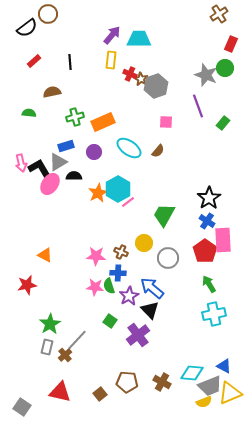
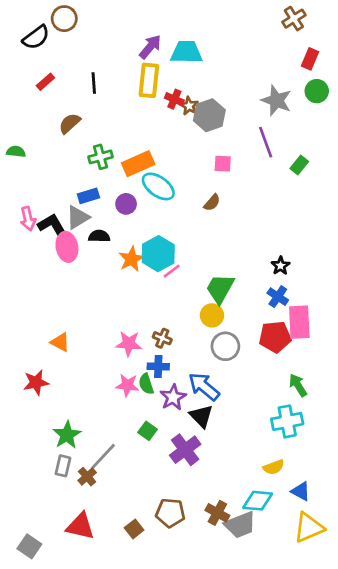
yellow rectangle: (111, 60) -> (149, 80), size x1.4
green circle: (225, 68) -> (317, 91), moved
brown semicircle: (52, 92) -> (70, 123), turned -30
green semicircle: (29, 113) -> (16, 152), moved
cyan ellipse: (129, 148) -> (158, 186), moved
pink ellipse: (50, 184) -> (67, 247), turned -45
black star: (209, 198) -> (280, 266), size x0.6
yellow circle: (144, 243) -> (212, 315), moved
red pentagon: (205, 251) -> (275, 337), turned 30
green arrow: (209, 284) -> (298, 385), moved
gray trapezoid: (210, 386) -> (240, 525), moved
yellow semicircle: (204, 402) -> (274, 467), moved

